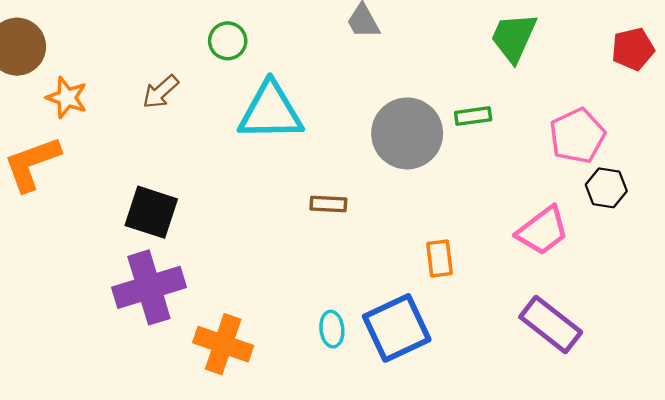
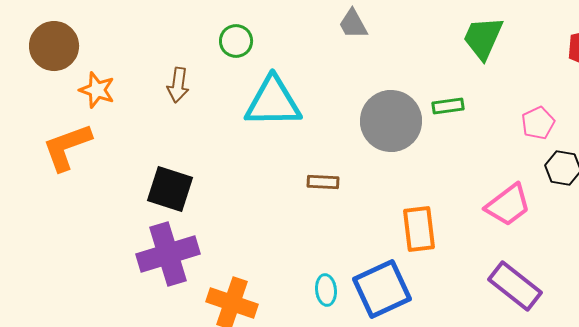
brown arrow: (161, 92) -> (178, 85), turned -40
pink pentagon: (577, 136) -> (538, 123), size x0.7
orange rectangle: (440, 258) -> (419, 229), size x1.4

